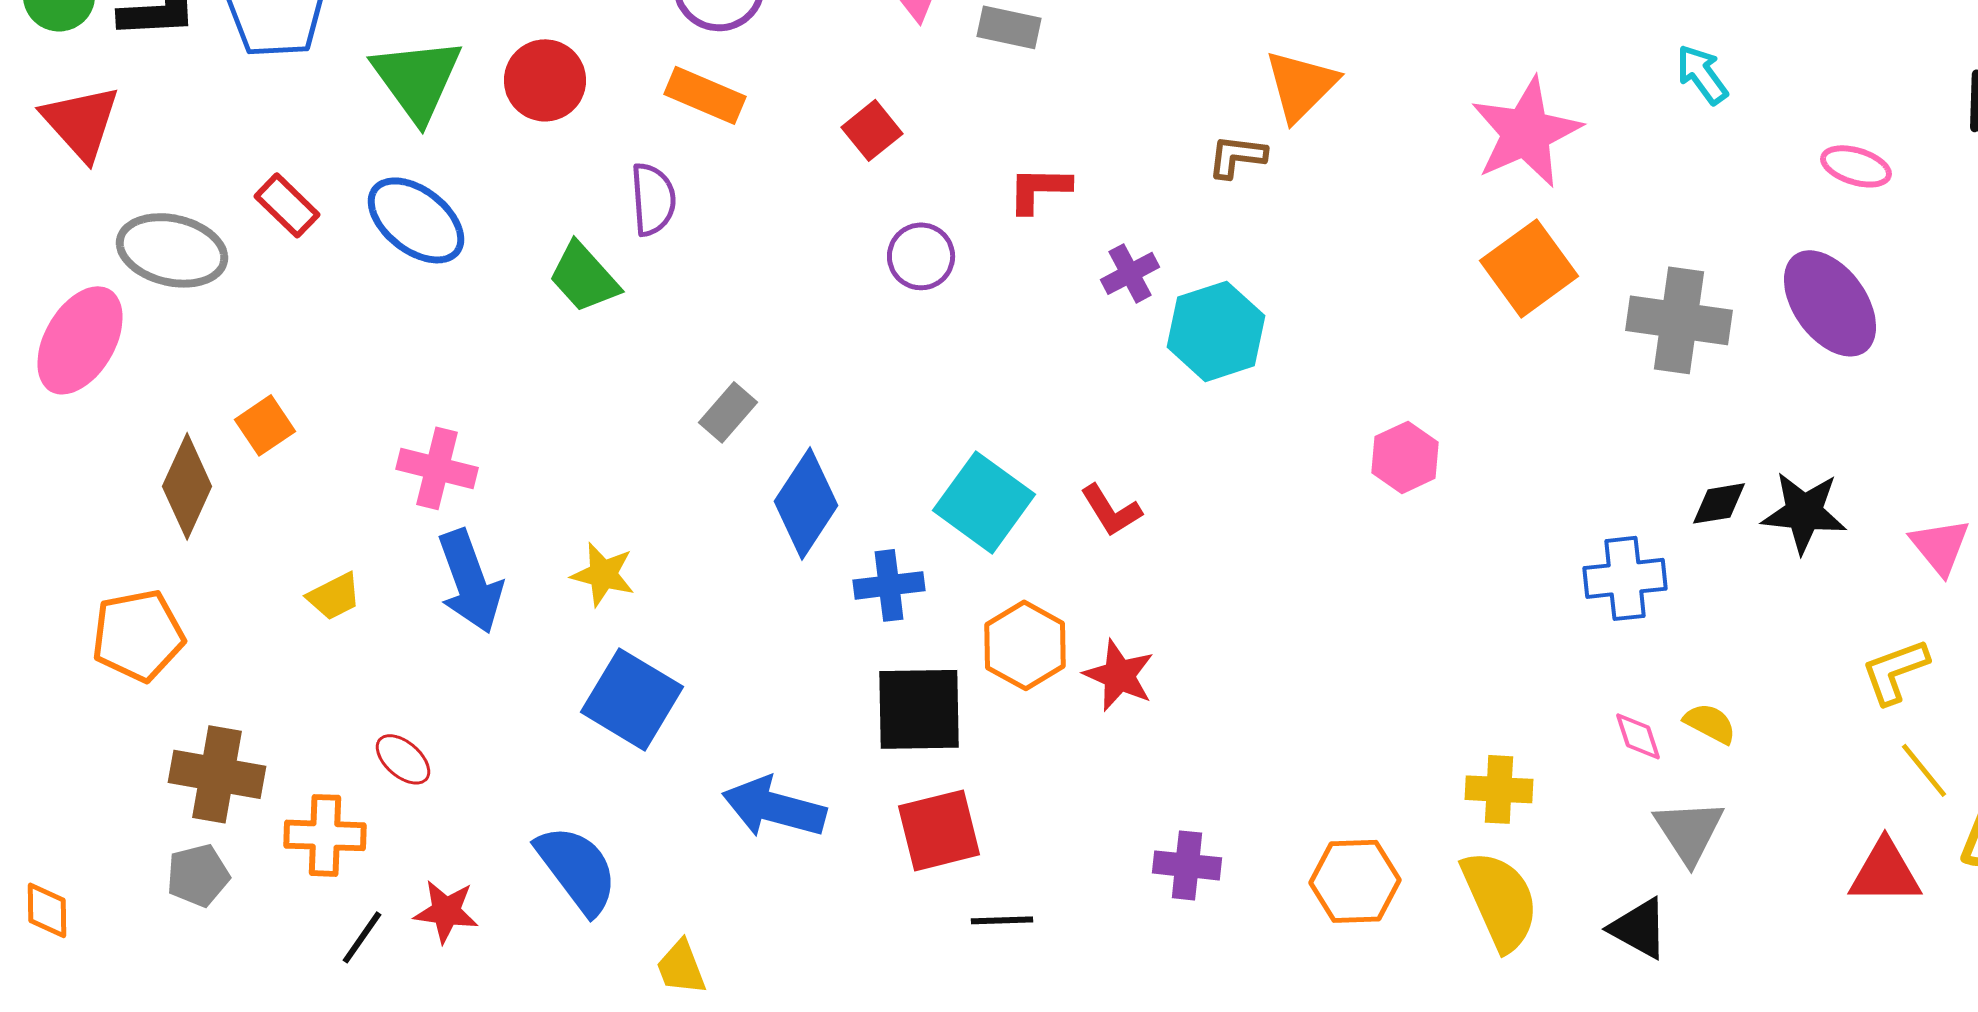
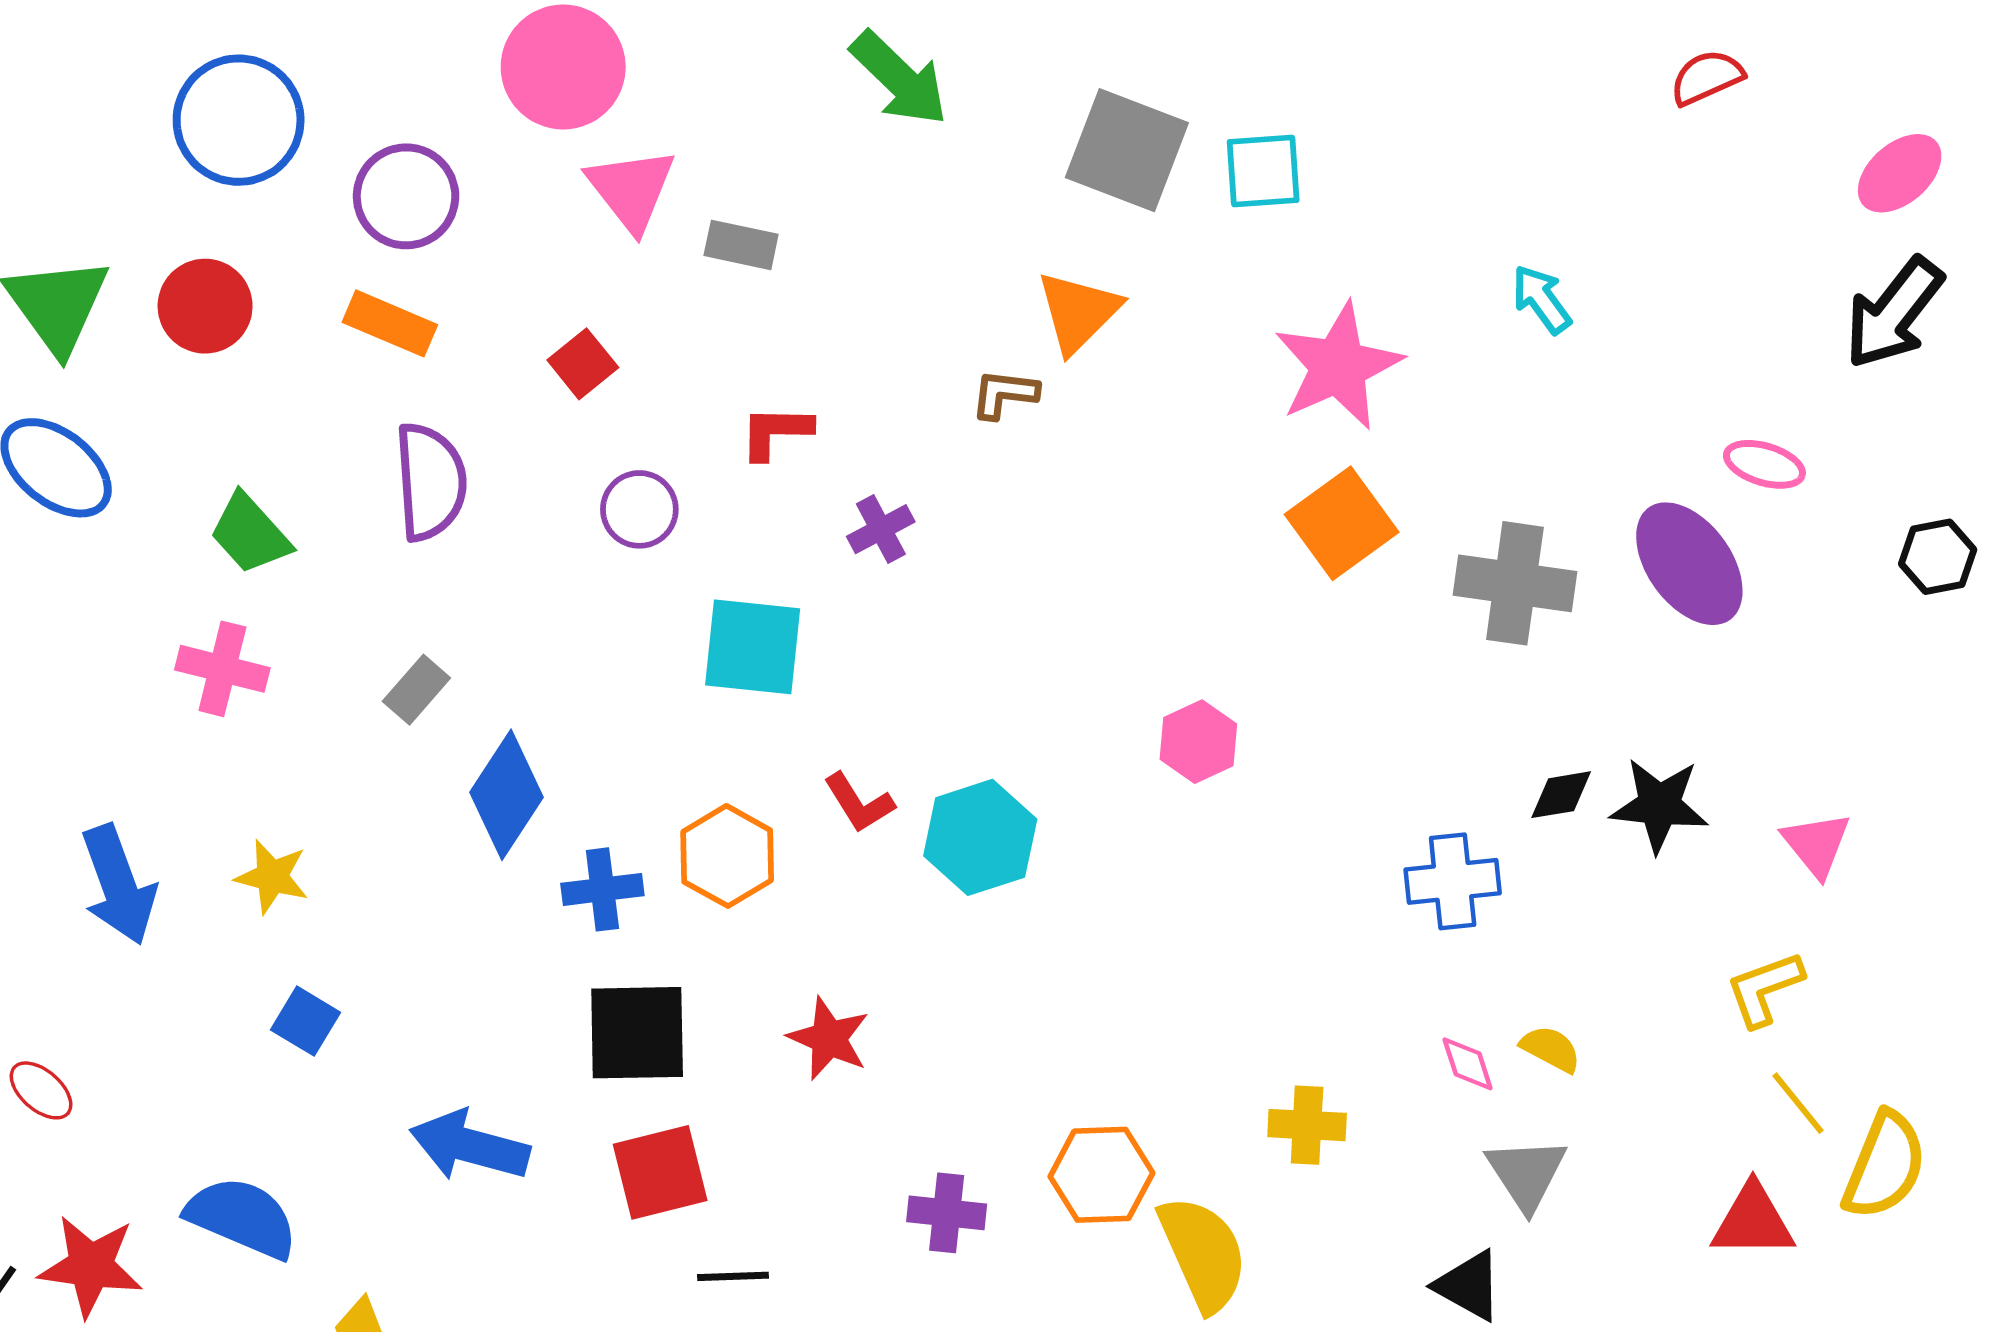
pink ellipse: (1856, 166) -> (1764, 464), moved
purple semicircle: (653, 199) -> (430, 482), moved, size x1.4
cyan hexagon: (1216, 331) -> (980, 837), moved
pink cross: (437, 468) -> (222, 669), moved
cyan square: (984, 502) -> (753, 647), moved, turned -30
orange hexagon: (1025, 645) -> (727, 856), moved
red star: (1119, 675) -> (829, 1038), moved
blue square: (632, 699) -> (306, 1021), size x0.6
blue semicircle: (577, 869) -> (242, 1217), turned -30
orange hexagon: (1355, 881) -> (1101, 1175), moved
yellow semicircle: (1500, 900) -> (1203, 1253), moved
red star: (446, 911) -> (91, 1266), size x1.4

